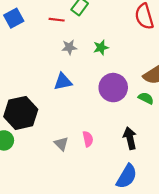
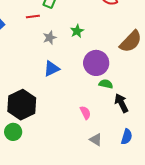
green semicircle: (146, 98) -> (106, 84), moved
gray triangle: (61, 144) -> (96, 140), moved
blue semicircle: (127, 176) -> (127, 137), size x0.7

